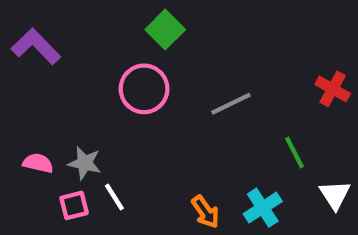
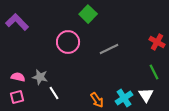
green square: (165, 30) -> (88, 14), moved
green line: (295, 152) -> (154, 72), moved
white triangle: (335, 195) -> (146, 95), moved
pink square: (74, 205) -> (17, 97), moved

